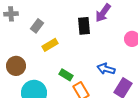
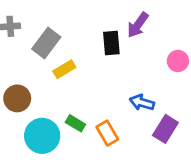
gray rectangle: (37, 26) -> (46, 43), size x1.5
green rectangle: (66, 75) -> (75, 123), moved

